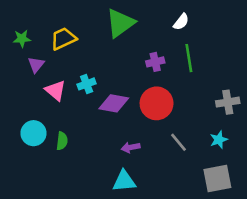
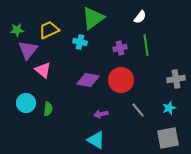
purple triangle: (36, 65) -> (28, 50), size x1.5
cyan cross: (87, 84) -> (80, 42), moved, turned 32
cyan triangle: (124, 181) -> (96, 140), turned 36

